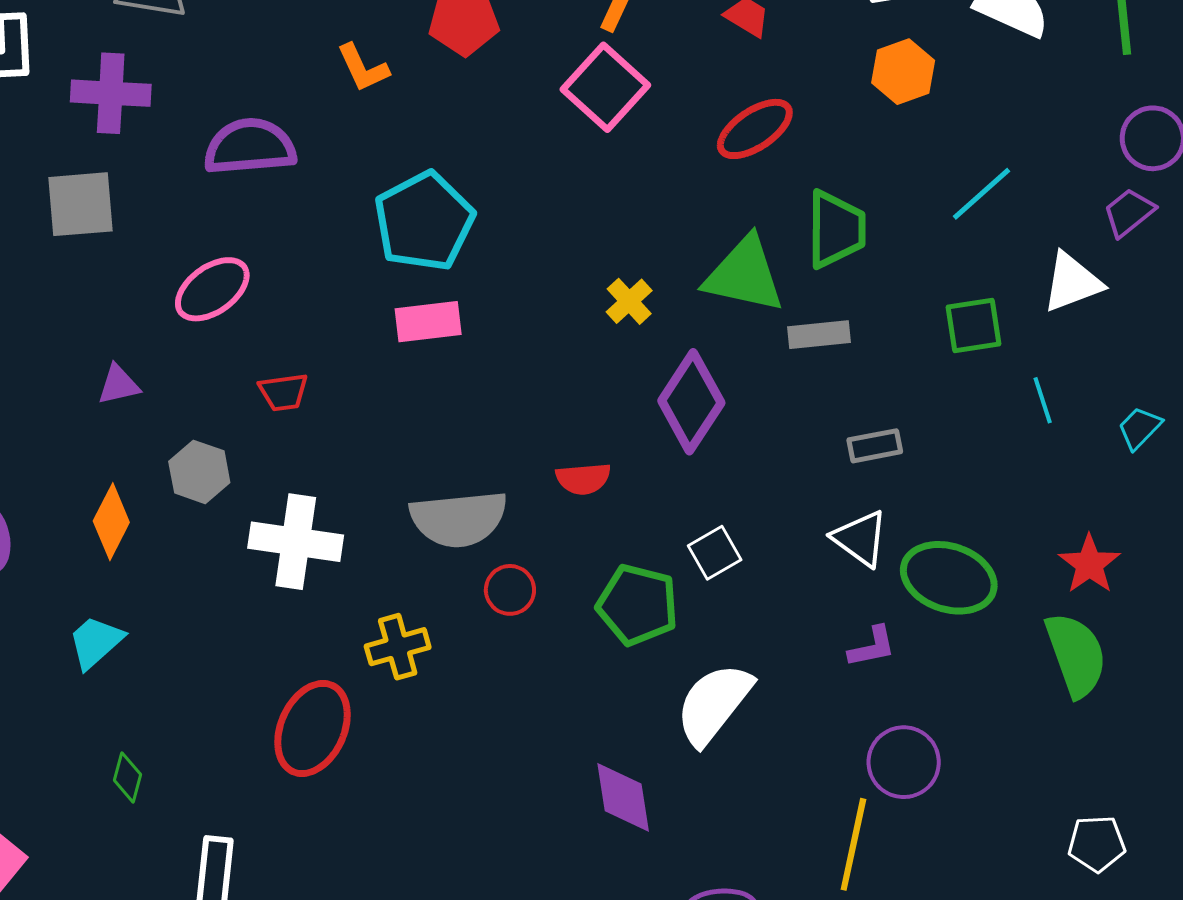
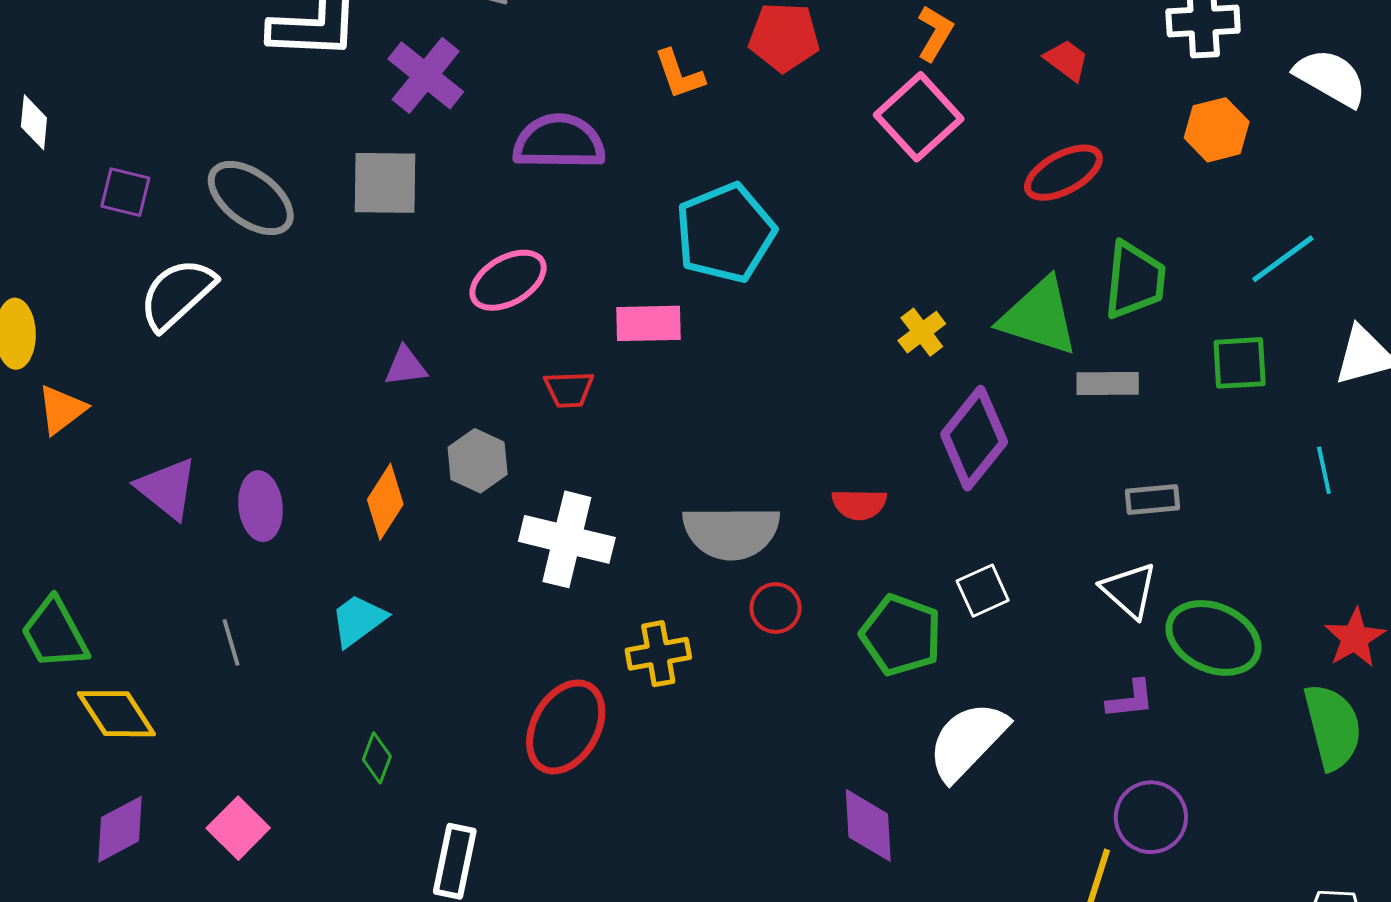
purple cross: (111, 93) -> (426, 75), turned 30
pink rectangle: (428, 322) -> (649, 323), moved
green square: (973, 326) -> (1240, 363), moved

